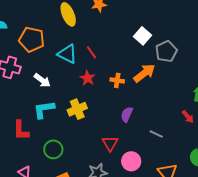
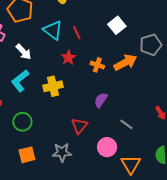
white square: (142, 36) -> (117, 25), moved
cyan L-shape: (44, 109) -> (20, 81), turned -40
pink circle: (131, 161) -> (107, 147), moved

